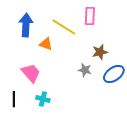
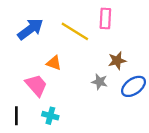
blue arrow: (26, 25) -> (30, 29), turned 50
orange triangle: (46, 44) -> (54, 63), moved

